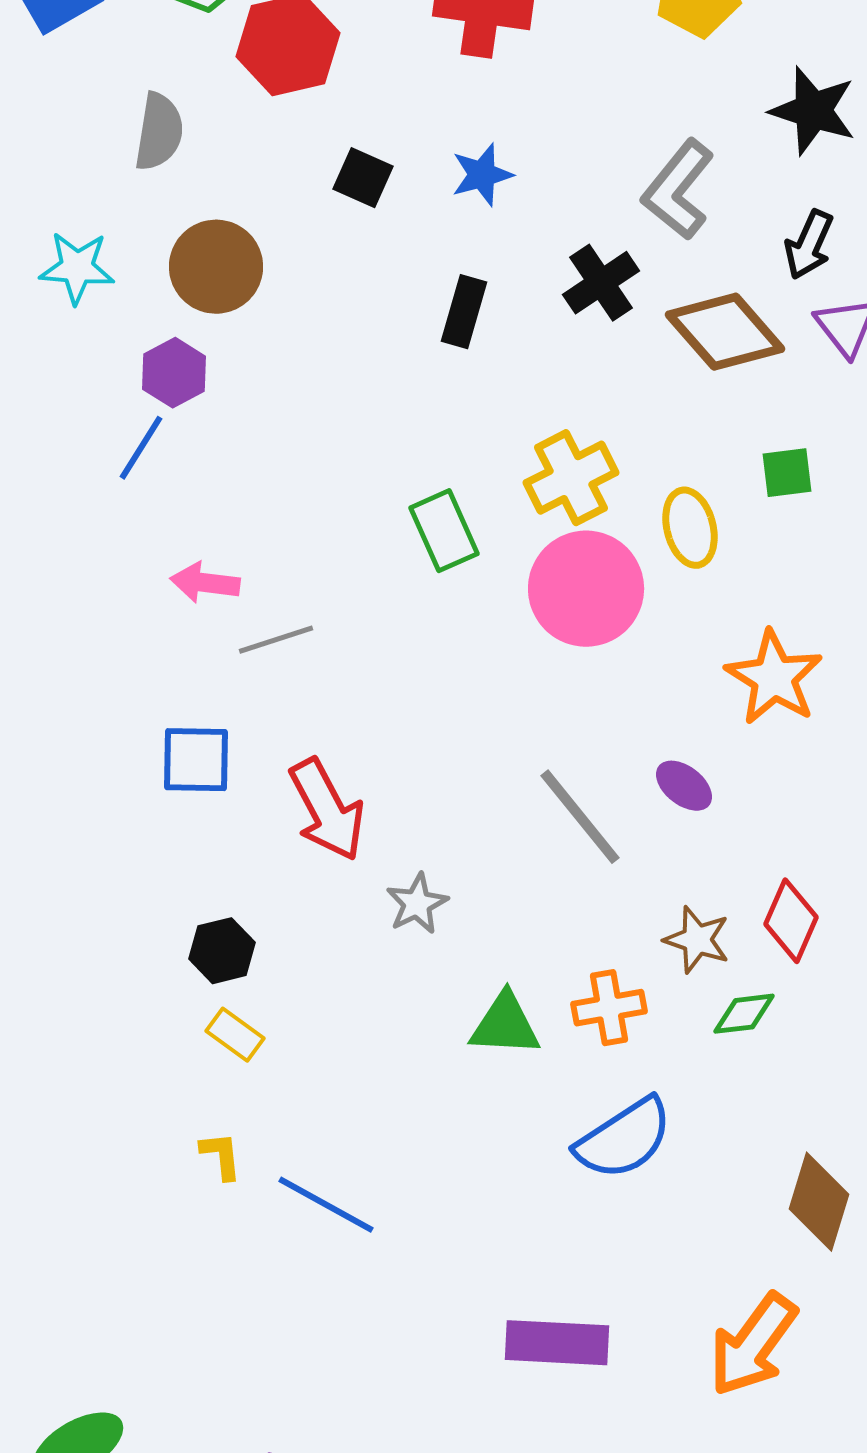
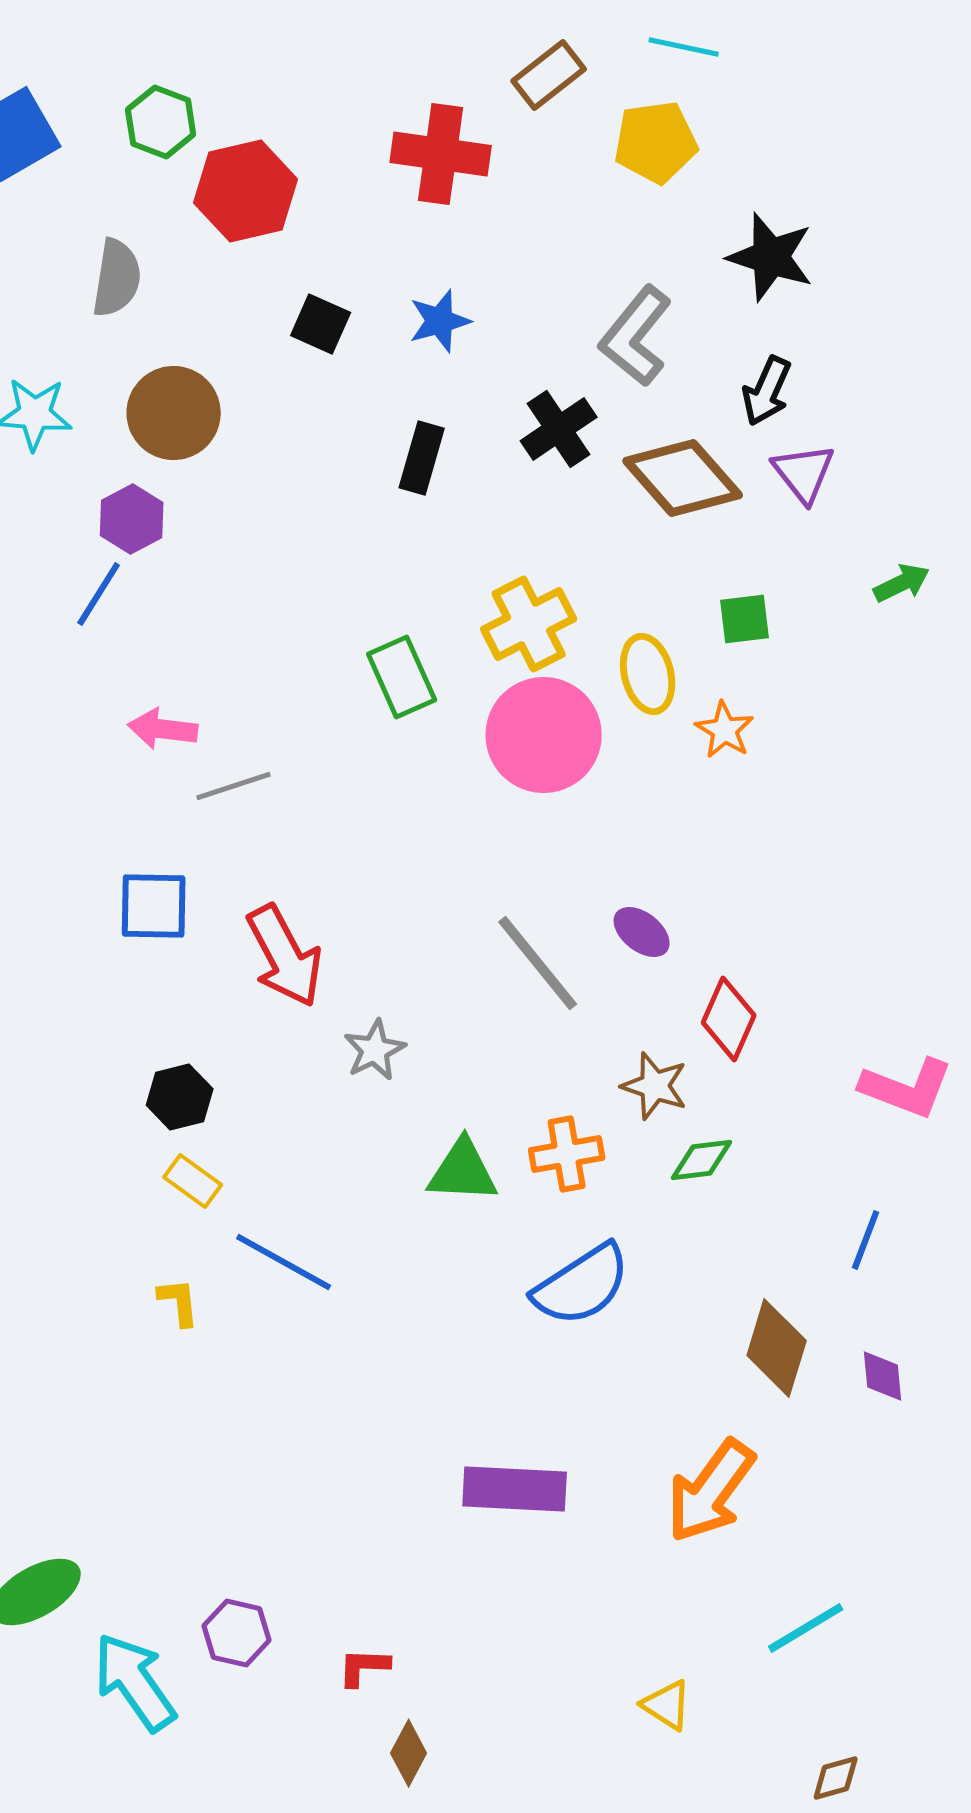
orange star: (774, 678) -> (725, 730), moved, size x0.6
red diamond: (791, 921) -> (729, 1019), moved
blue line: (326, 1205) -> (284, 1262), moved

